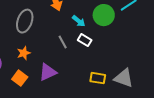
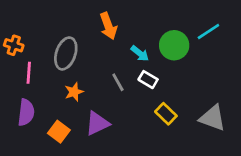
orange star: (24, 53) -> (74, 92), moved
yellow rectangle: (98, 78) -> (166, 114), moved, turned 35
gray triangle: (124, 78) -> (213, 118), moved

